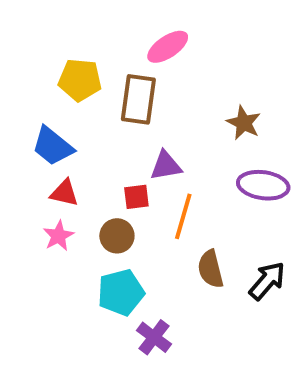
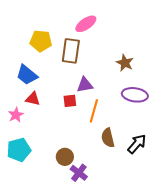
pink star: (58, 236) -> (16, 115), moved
brown circle: (117, 236) -> (65, 157), moved
cyan pentagon: (121, 292) -> (19, 150), moved

